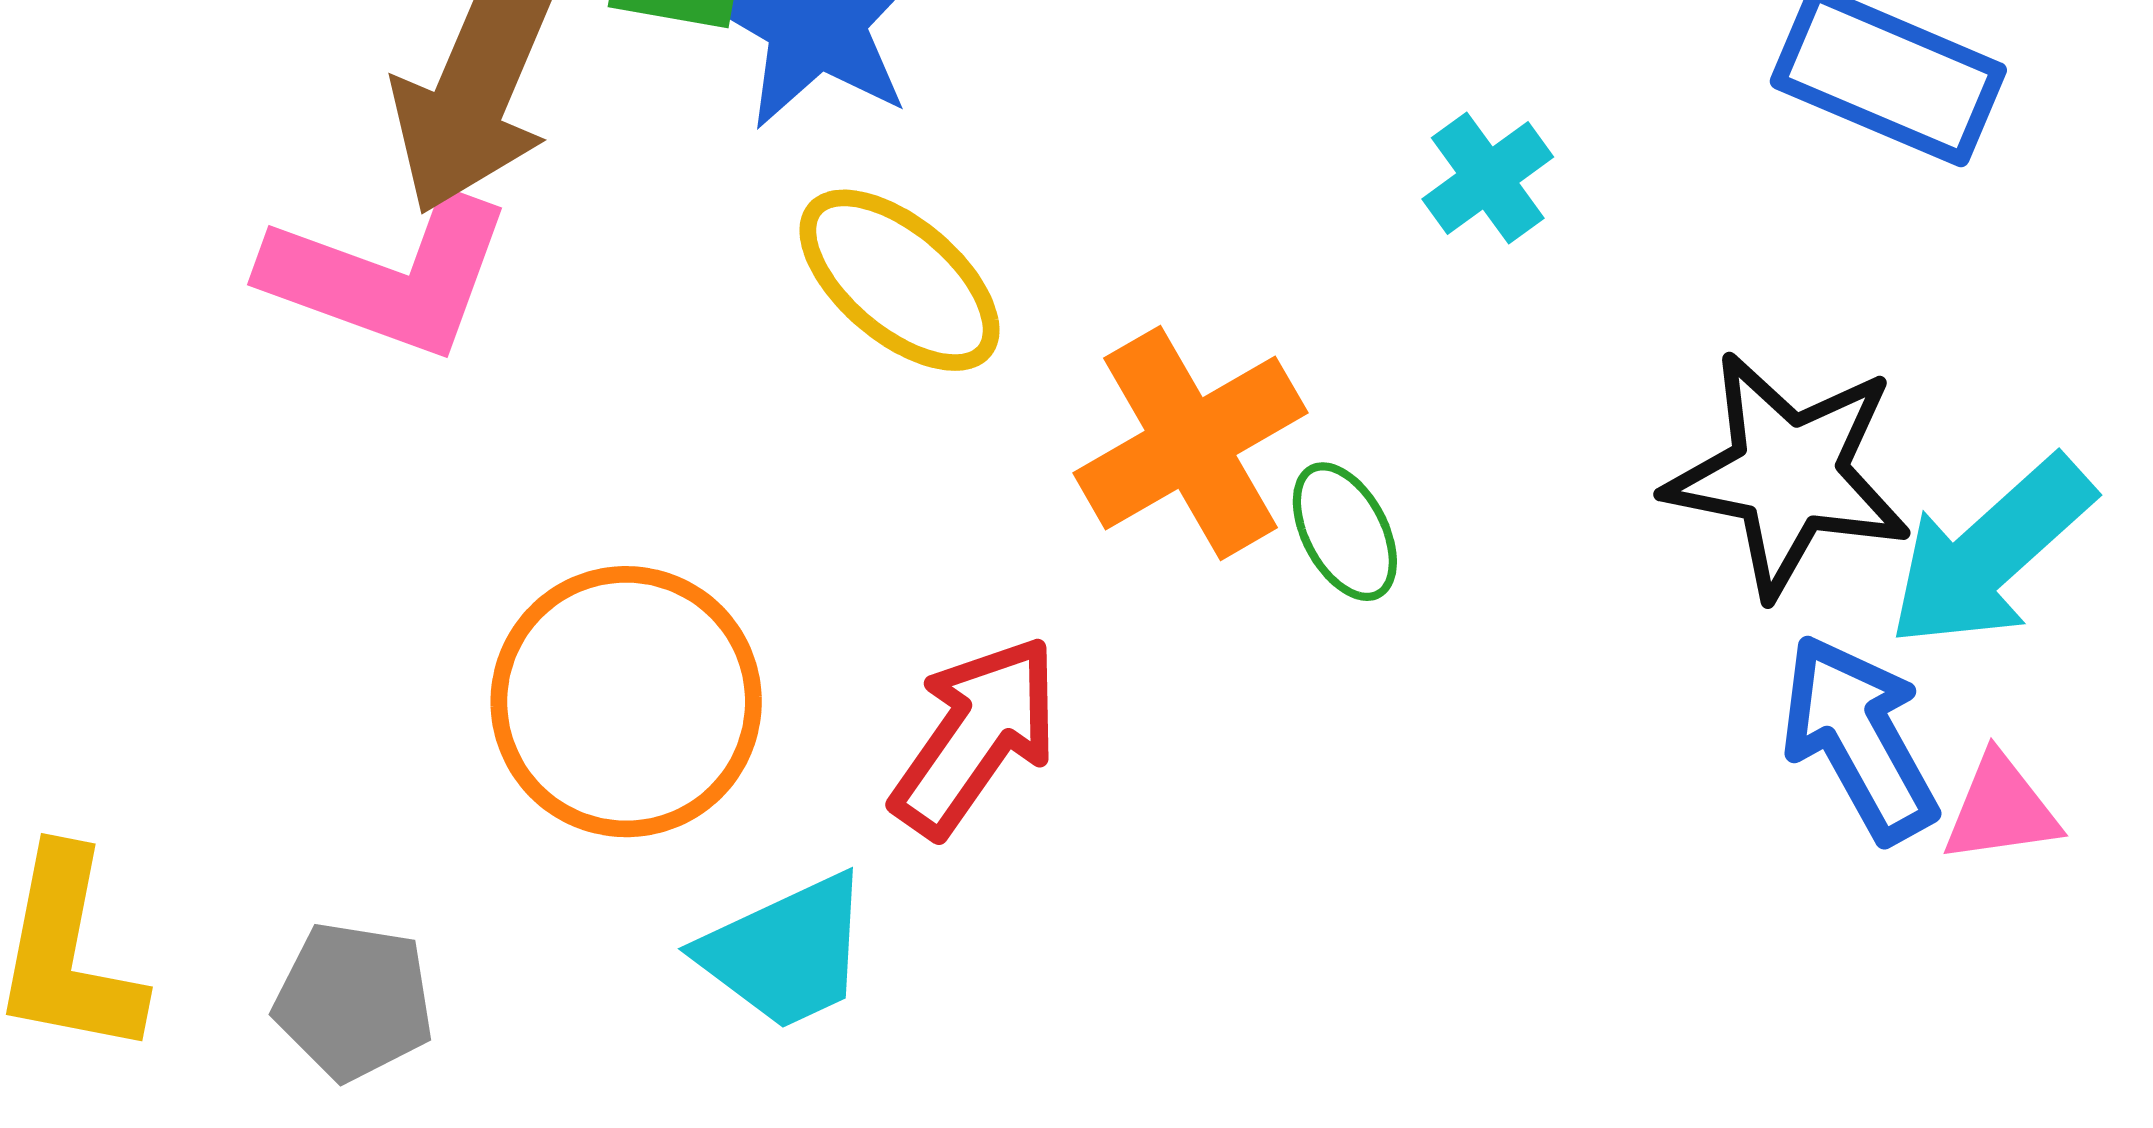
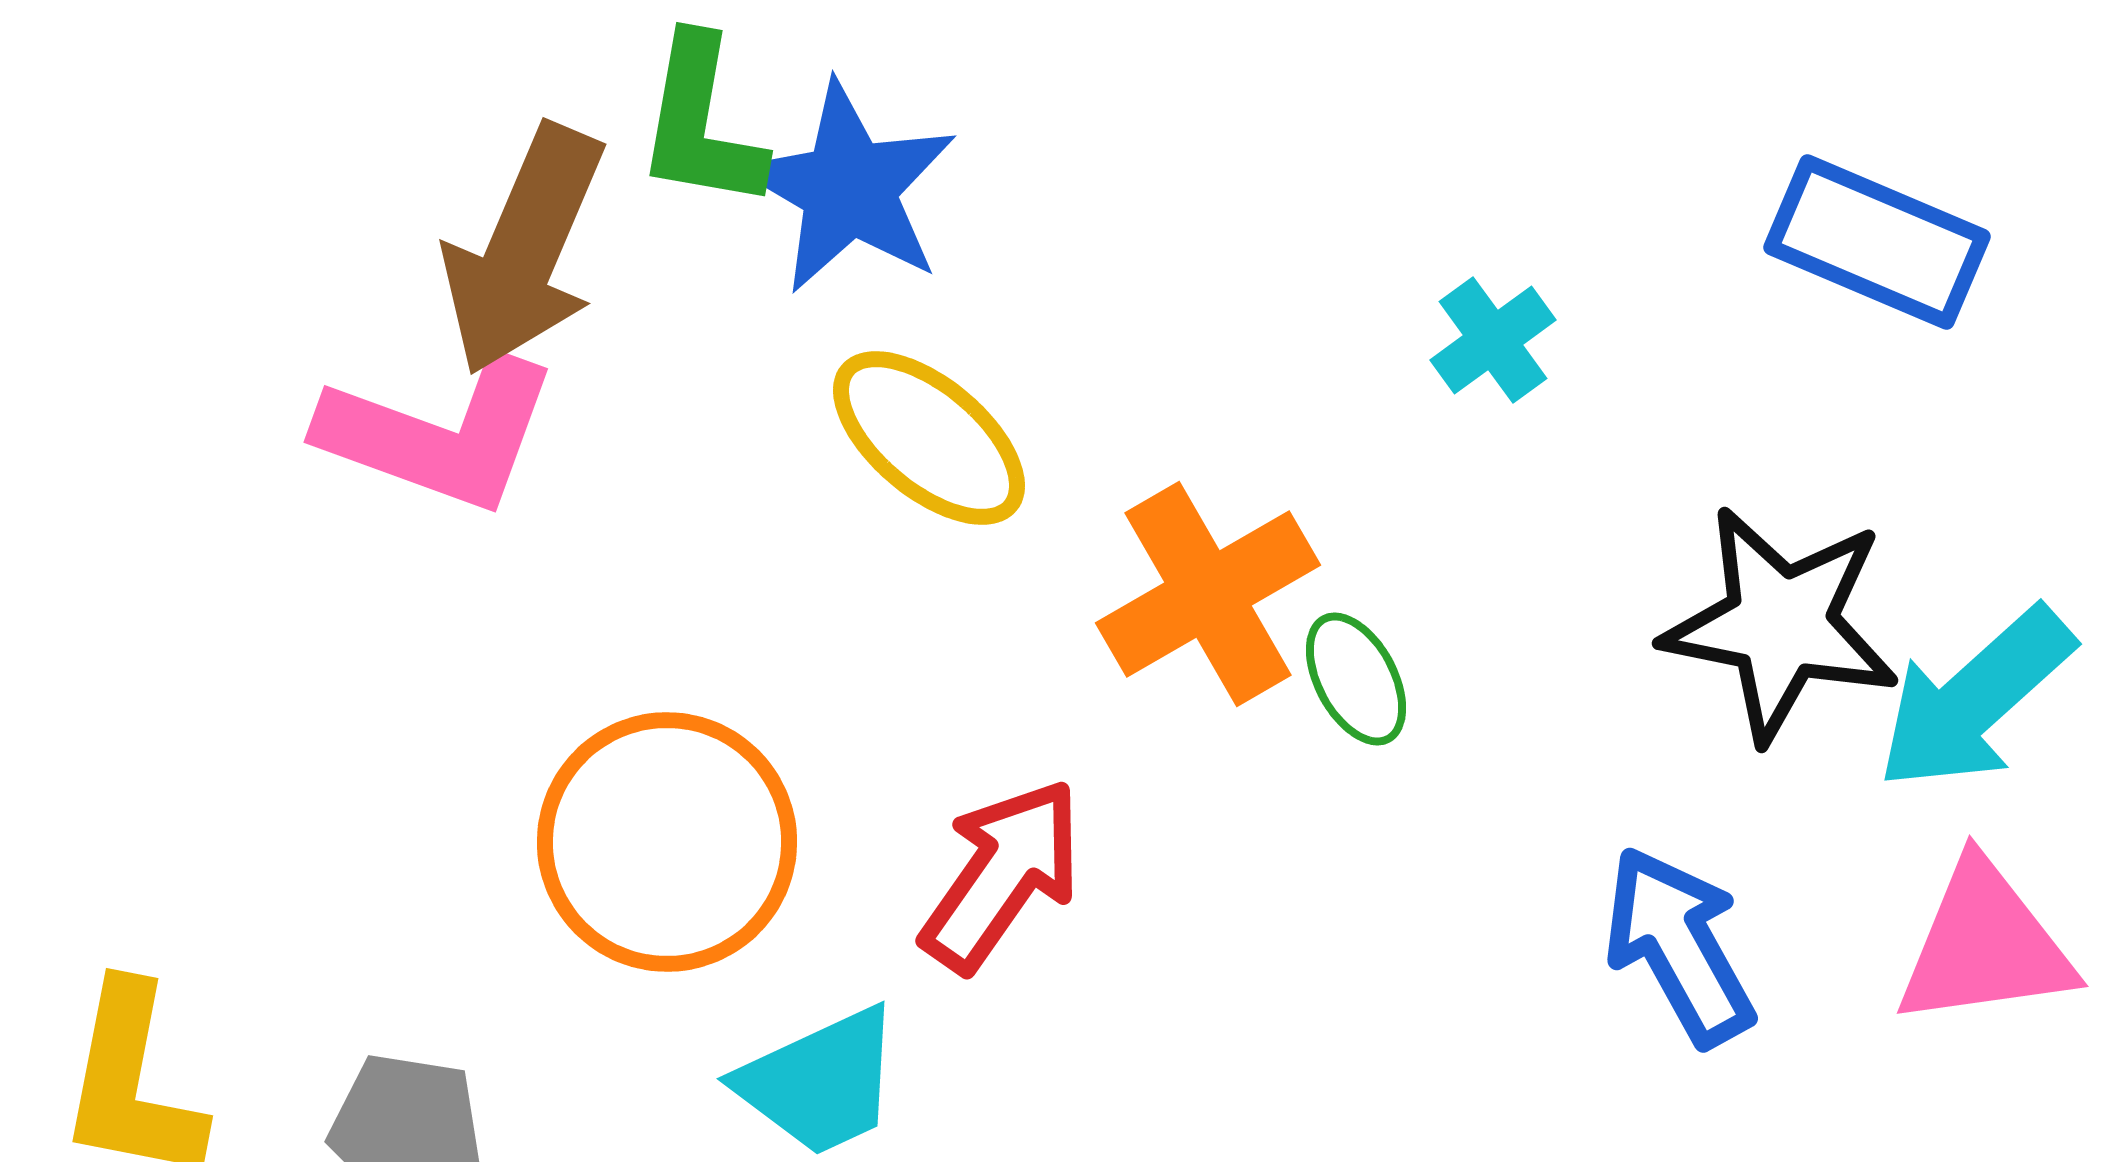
blue arrow: (1859, 738) -> (1679, 946), moved
pink triangle: (2001, 809) -> (1985, 945), size x1.6

